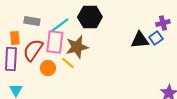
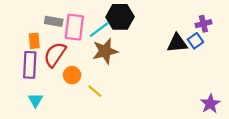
cyan line: (60, 25) -> (99, 29), moved
pink rectangle: (55, 42) -> (74, 27), moved
yellow line: (68, 63) -> (95, 91), moved

